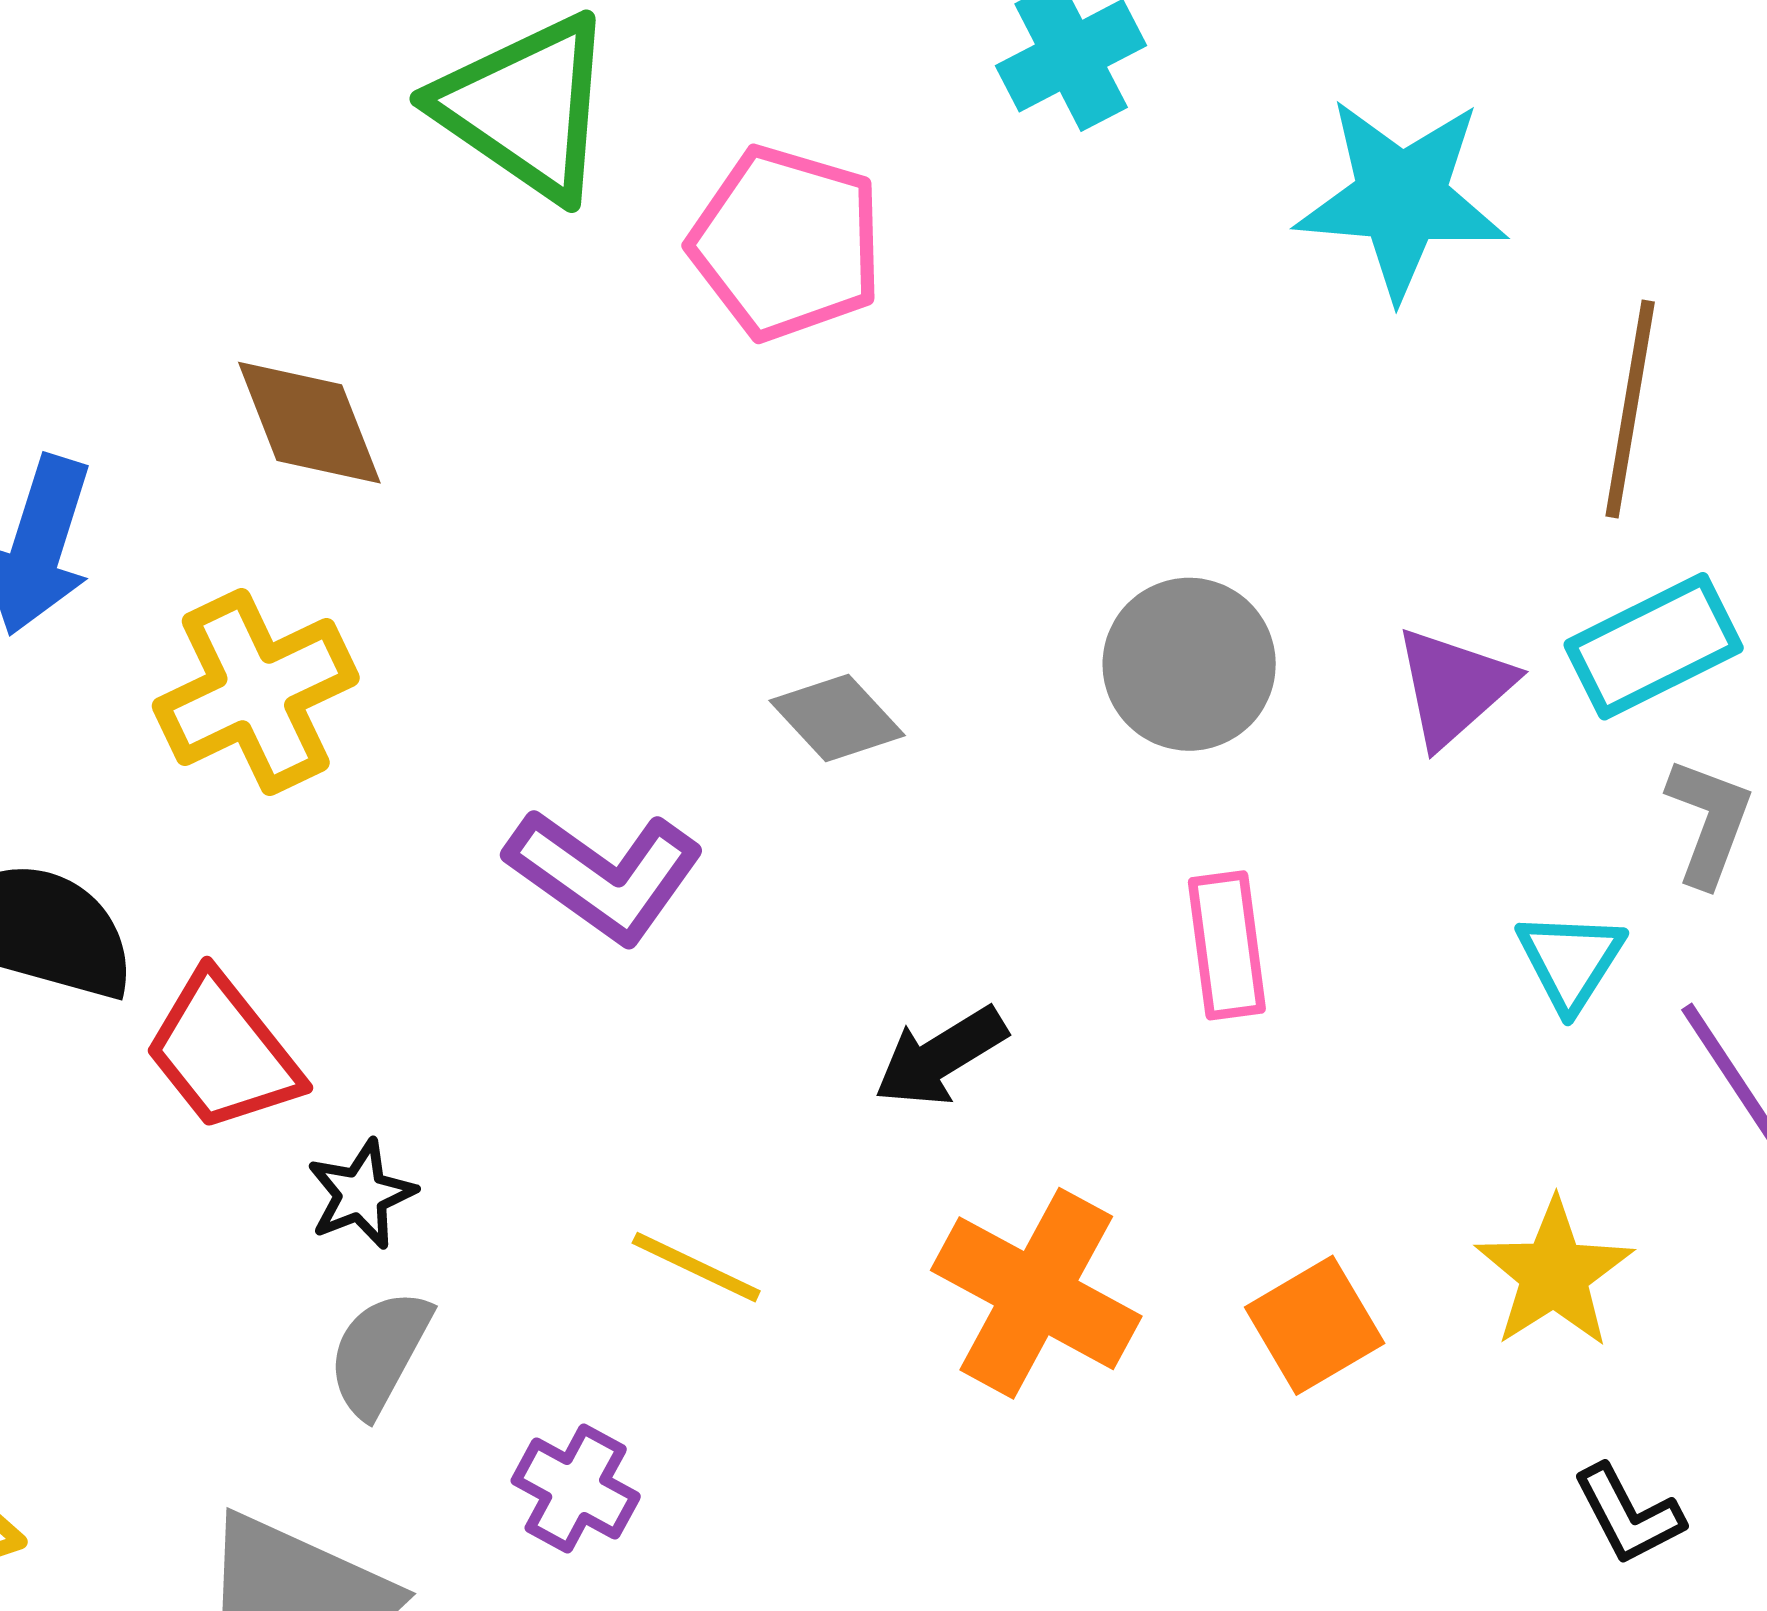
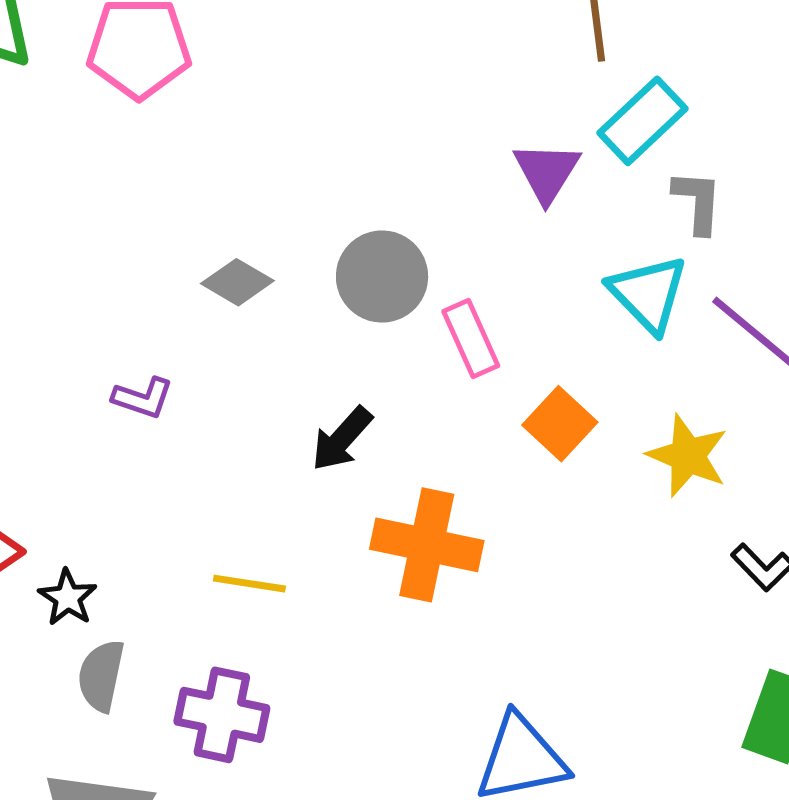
gray circle: (1189, 664) -> (382, 276), moved
purple L-shape: (605, 875) -> (143, 398), size x0.6
cyan triangle: (1570, 961) -> (648, 294), size x1.4
orange square: (1315, 1325) -> (560, 424), moved
purple cross: (576, 1488) -> (222, 715), size x1.4

